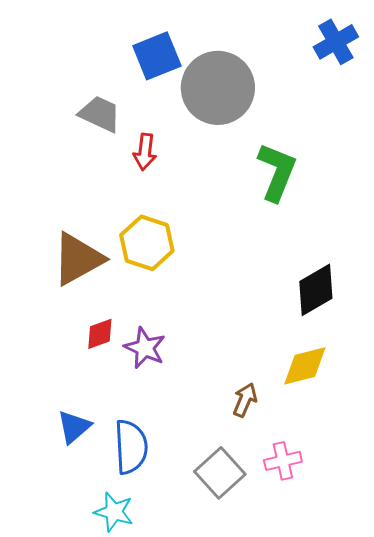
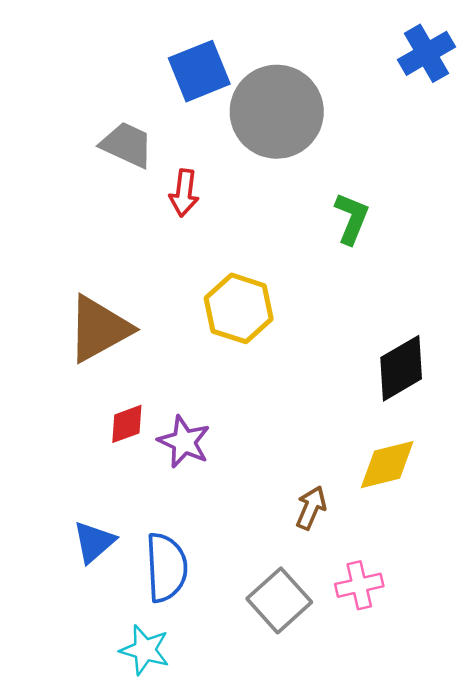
green L-shape: (277, 172) -> (352, 218), size x0.7
yellow hexagon: (147, 243) -> (239, 308), moved

